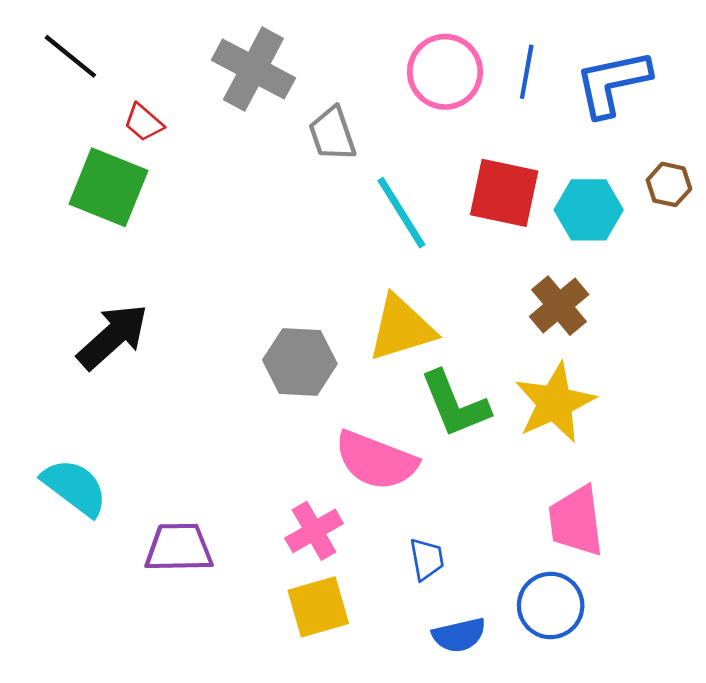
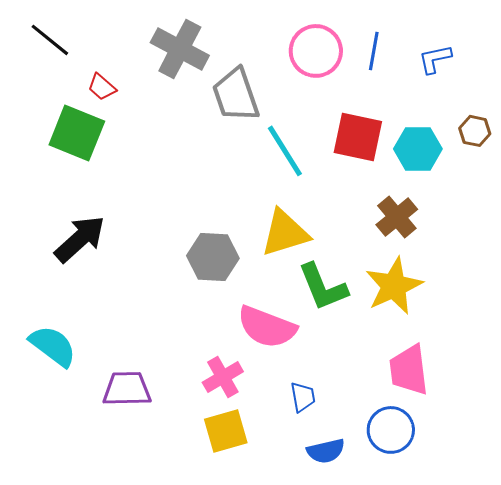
blue L-shape: (613, 83) -> (435, 59), size x0.6
gray trapezoid: (332, 134) -> (236, 95), size x1.4

